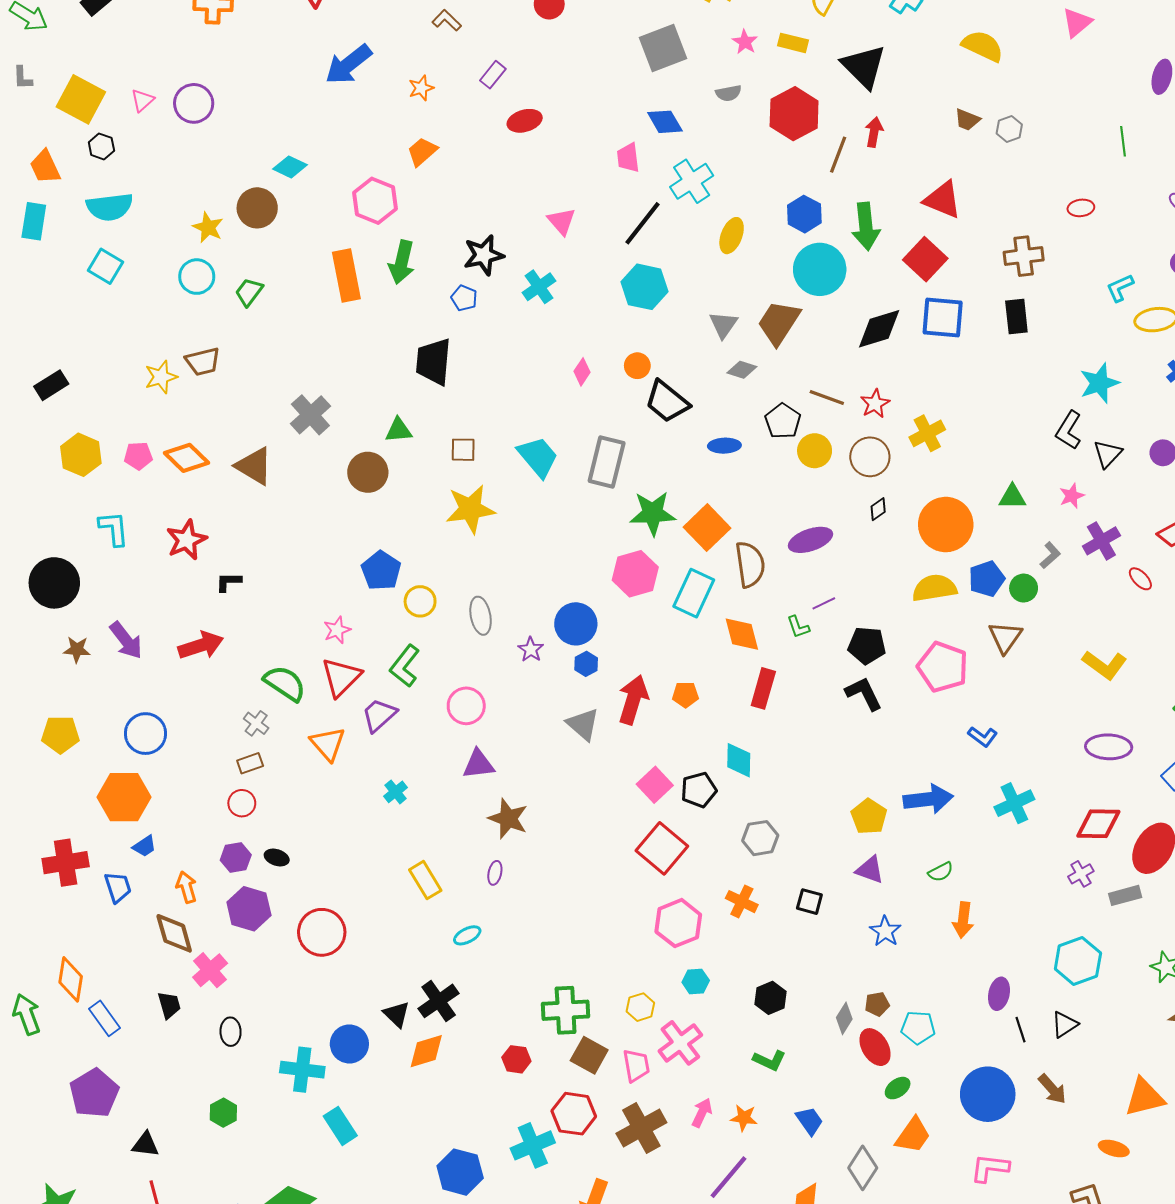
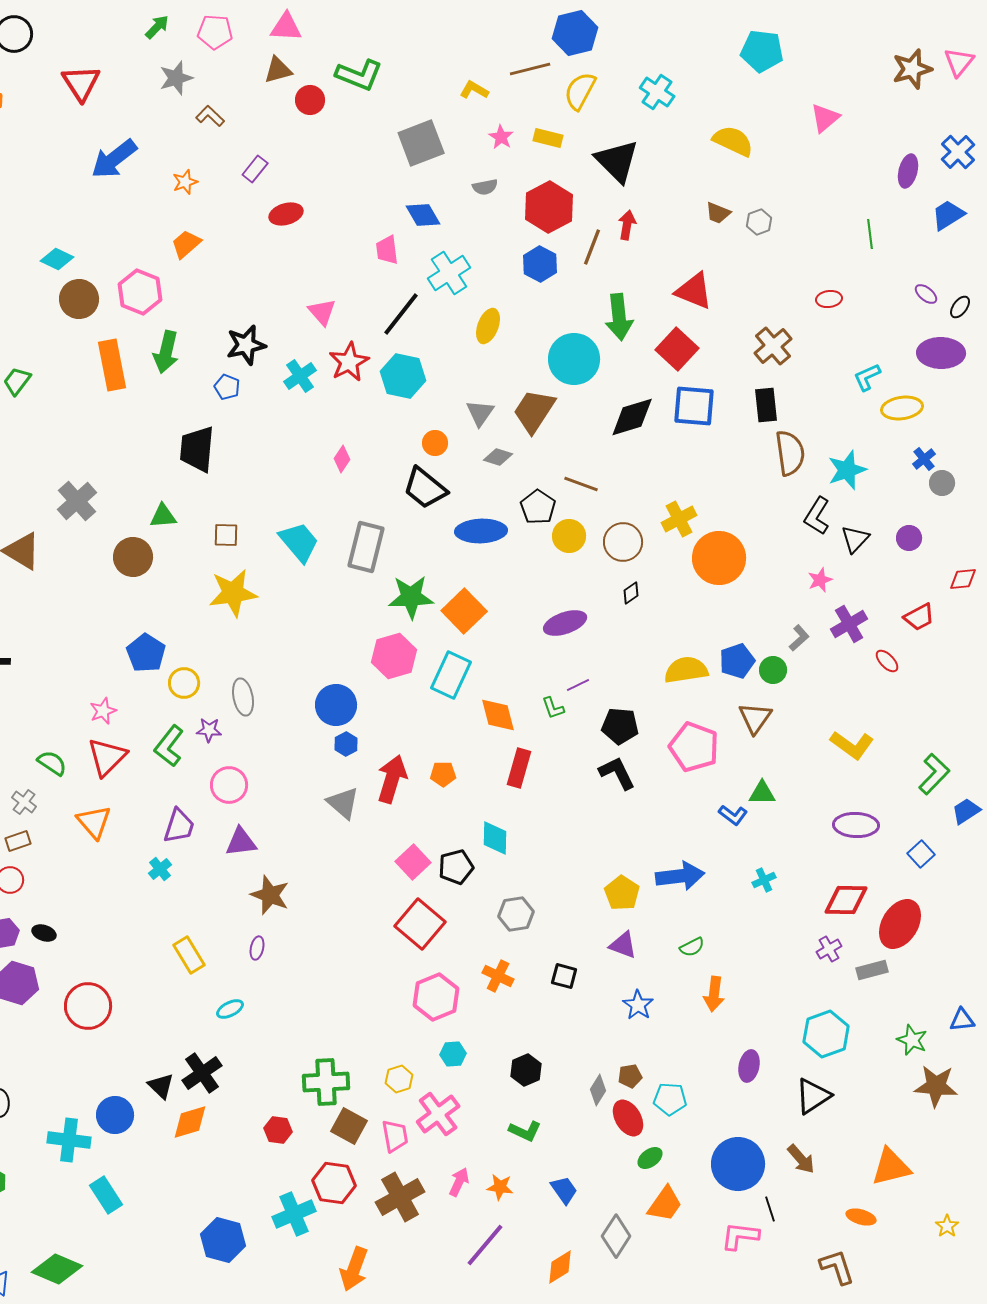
brown circle: (257, 208) -> (79, 299), moved
blue hexagon: (804, 214) -> (540, 264), moved
brown cross: (1024, 256) -> (773, 346), turned -33
orange circle: (637, 366) -> (435, 443), moved
red star: (875, 404) -> (349, 362), moved, size x1.4
blue ellipse: (724, 446) -> (481, 531), size x1.6
green triangle: (1012, 497) -> (762, 793), moved
orange circle: (946, 525) -> (719, 558), moved
brown semicircle: (750, 564) -> (790, 453), moved
purple star: (531, 650) -> (209, 730), moved, turned -30
green semicircle: (285, 683) -> (52, 763), size x0.7
purple trapezoid: (379, 715) -> (179, 826), moved, turned 150
cyan cross: (1014, 803) -> (764, 880), size x0.6
black triangle: (1065, 1025) -> (813, 1096), size x1.4
black line: (1021, 1030) -> (770, 1209), moved

